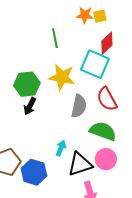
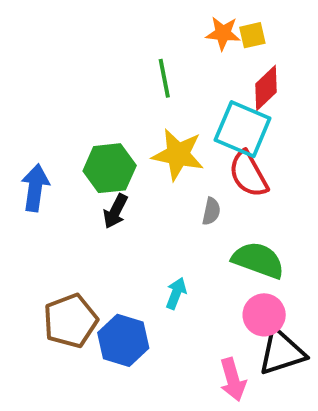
red semicircle: (107, 99) -> (248, 174), moved
gray semicircle: (79, 106) -> (211, 211), size x0.6
black triangle: (80, 164) -> (282, 352), moved

